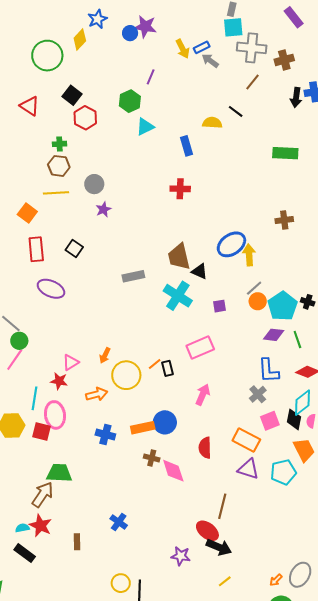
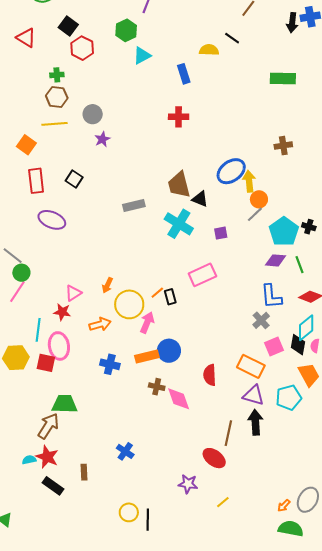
orange circle: (258, 301) -> (259, 199), moved
pink arrow: (203, 395) -> (147, 323), moved
black arrow: (219, 547) -> (255, 422), moved, turned -115
black rectangle: (25, 553) -> (53, 486), moved
yellow line: (225, 581) -> (223, 502), moved

